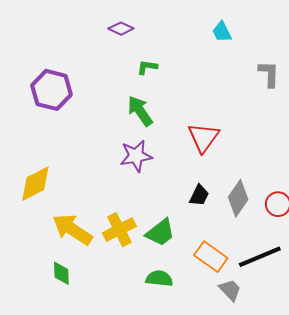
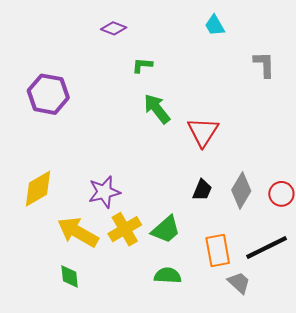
green arrow: (140, 111) -> (157, 109), moved
purple star: (136, 156) -> (104, 192), moved
orange rectangle: (211, 257) -> (218, 250), turned 48

